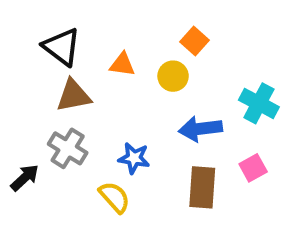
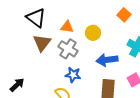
orange square: (194, 41) -> (124, 15), moved
brown triangle: (73, 96) -> (42, 43), turned -42
gray cross: (68, 148) -> (68, 49), moved

